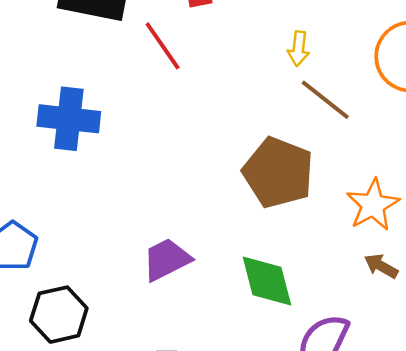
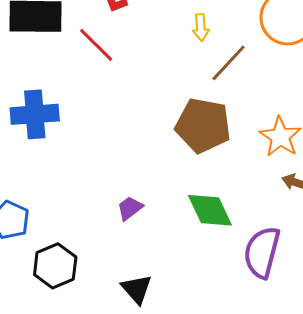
brown line: (325, 100) -> (229, 63), turned -75
purple trapezoid: (167, 259) -> (130, 208), size x0.7

